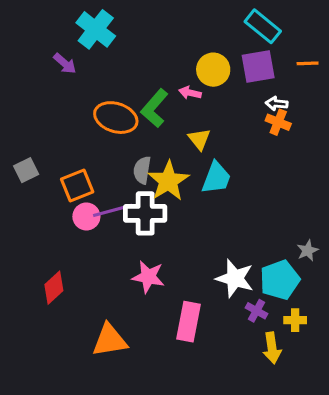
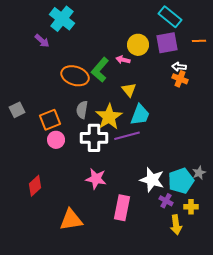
gray semicircle: (142, 170) -> (82, 110), moved
purple line: (113, 210) -> (127, 136), moved
gray star: (308, 251) -> (199, 173), moved

